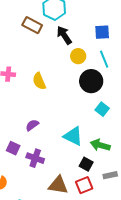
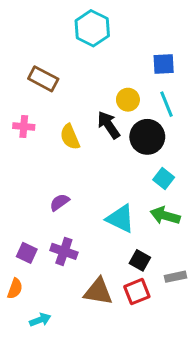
brown rectangle: (32, 25) -> (43, 79), moved
black arrow: (64, 35) -> (109, 125), moved
green arrow: (100, 145) -> (165, 216), moved
purple square: (13, 148) -> (27, 253), moved

